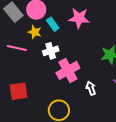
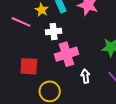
red square: (19, 91) -> (29, 66), moved

